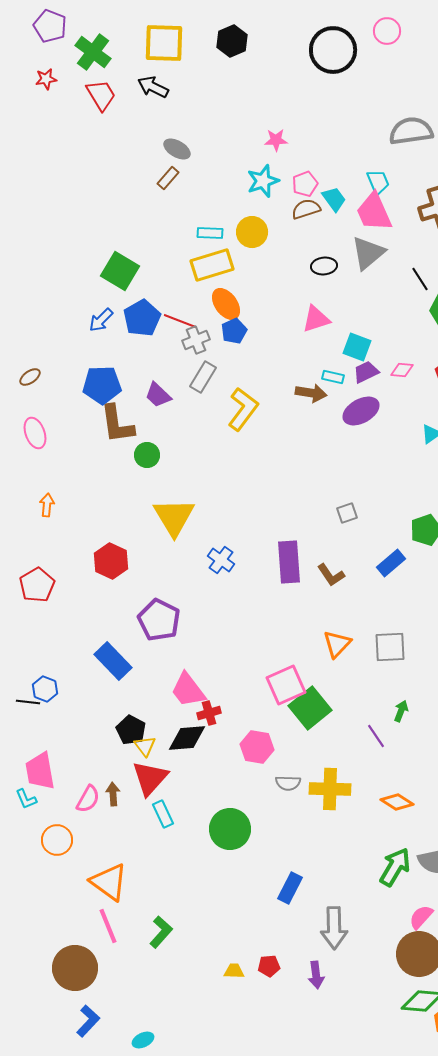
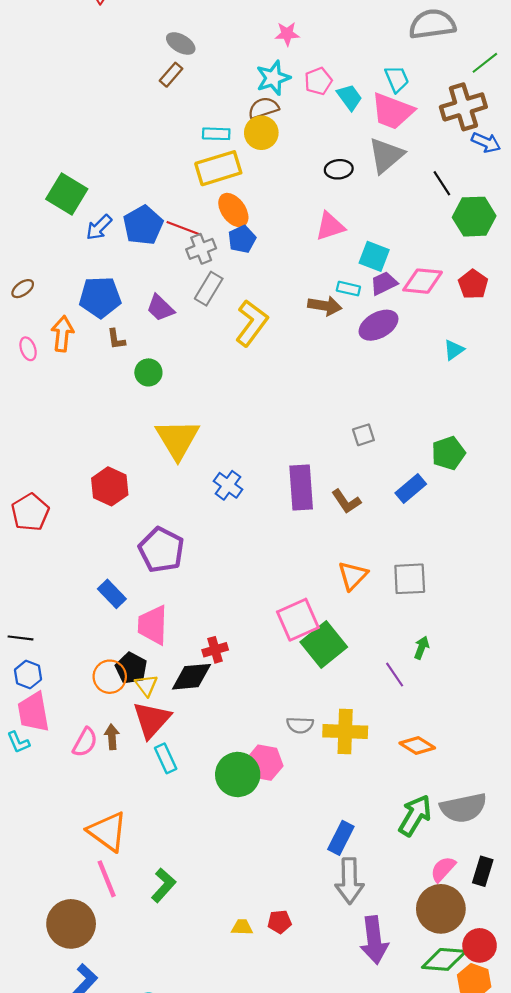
brown semicircle: (306, 209) -> (263, 108), moved
pink trapezoid: (374, 212) -> (392, 111), turned -45
green square: (120, 271) -> (67, 194), moved
pink diamond: (402, 370) -> (423, 281), size x1.6
brown L-shape: (117, 424) -> (116, 339), size x0.5
pink ellipse: (35, 433) -> (28, 349), size x0.7
orange arrow: (47, 505) -> (62, 334), moved, size x1.4
blue rectangle: (113, 661) -> (112, 594), size x0.7
blue hexagon: (45, 689) -> (28, 675), moved
pink trapezoid: (188, 690) -> (153, 625), moved, turned 39
pink hexagon: (257, 747) -> (265, 763), moved
orange circle: (57, 840) -> (110, 677), moved
blue rectangle: (290, 888) -> (341, 838), moved
purple arrow: (316, 975) -> (374, 940), moved, size x1.6

